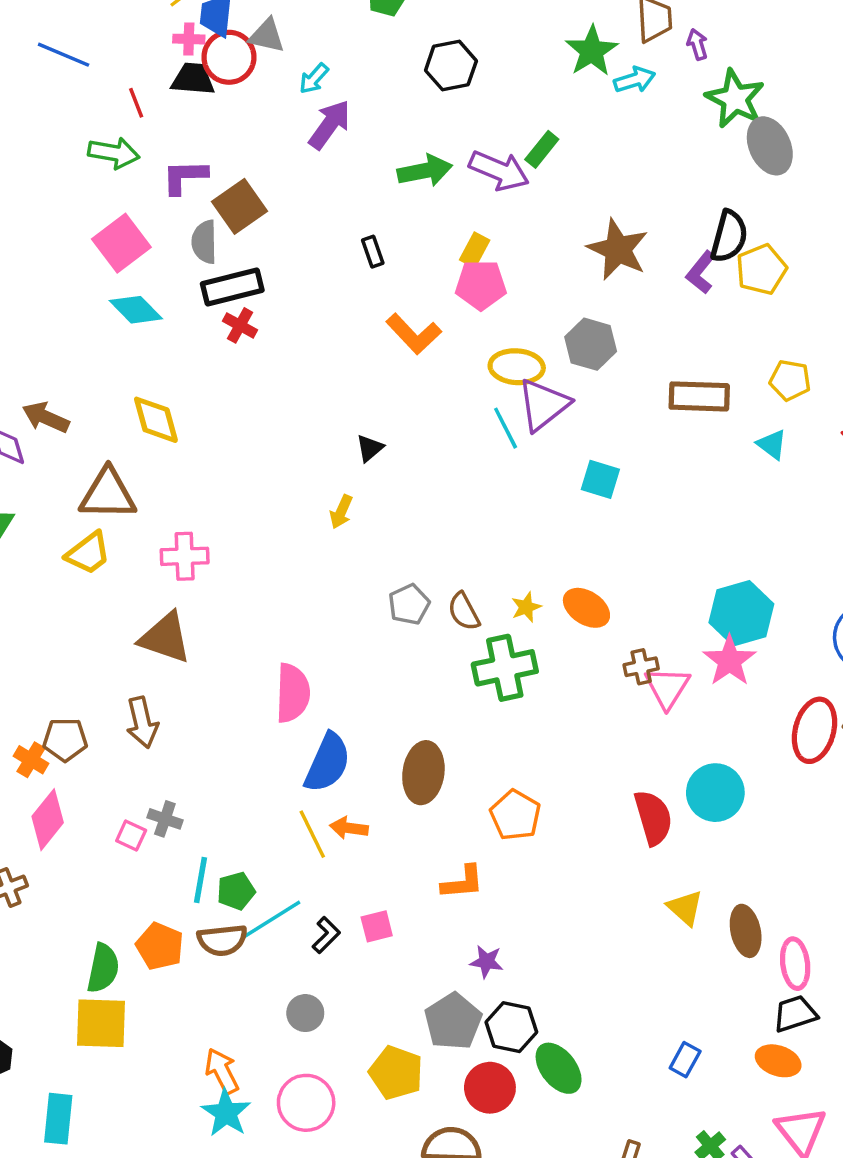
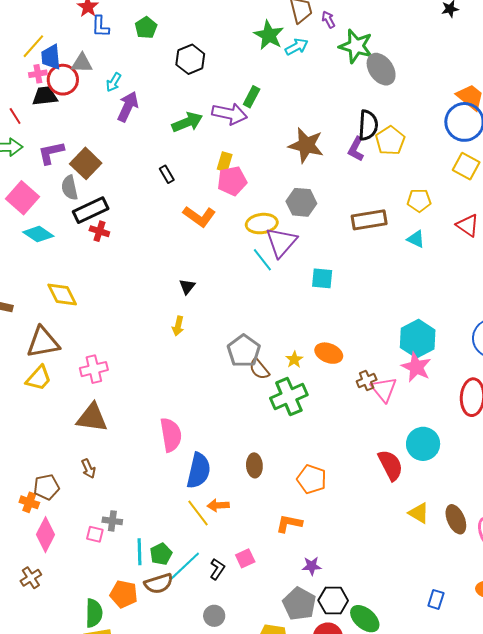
gray pentagon: (409, 604) -> (244, 351), moved, size x1.4
brown arrow: (142, 722) -> (88, 469), size x0.7
brown ellipse: (423, 773) -> (254, 465), size x0.7
orange L-shape: (463, 882) -> (289, 524), turned -152

